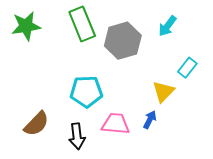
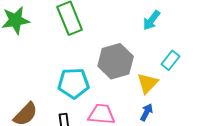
gray hexagon: (123, 41) -> (116, 61), moved
blue arrow: (150, 120) -> (147, 112), moved

